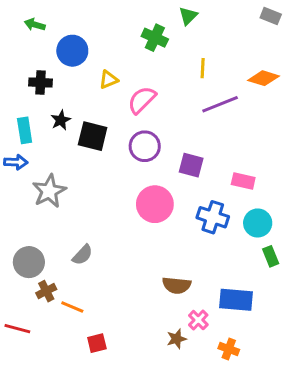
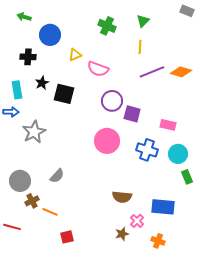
green triangle: (188, 16) -> (143, 21), moved
orange diamond: (263, 78) -> (181, 72), moved
pink semicircle: (142, 100) -> (98, 69), turned -115
purple circle: (145, 146) -> (112, 101), moved

